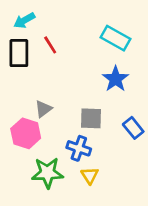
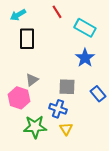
red line: (50, 45) -> (57, 12), moved
black rectangle: (19, 53) -> (27, 39), moved

